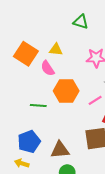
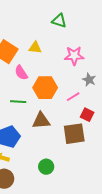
pink semicircle: (48, 68) -> (21, 73), moved
brown triangle: (60, 150) -> (41, 121), moved

